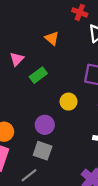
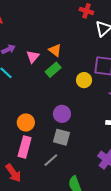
orange triangle: (52, 38) -> (55, 50), moved
yellow circle: (68, 102) -> (84, 80), moved

